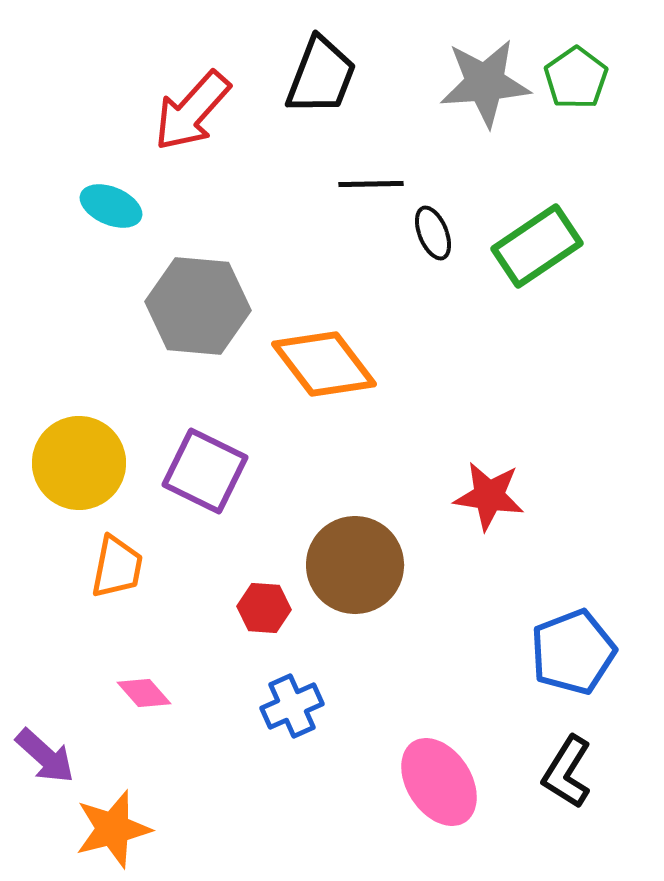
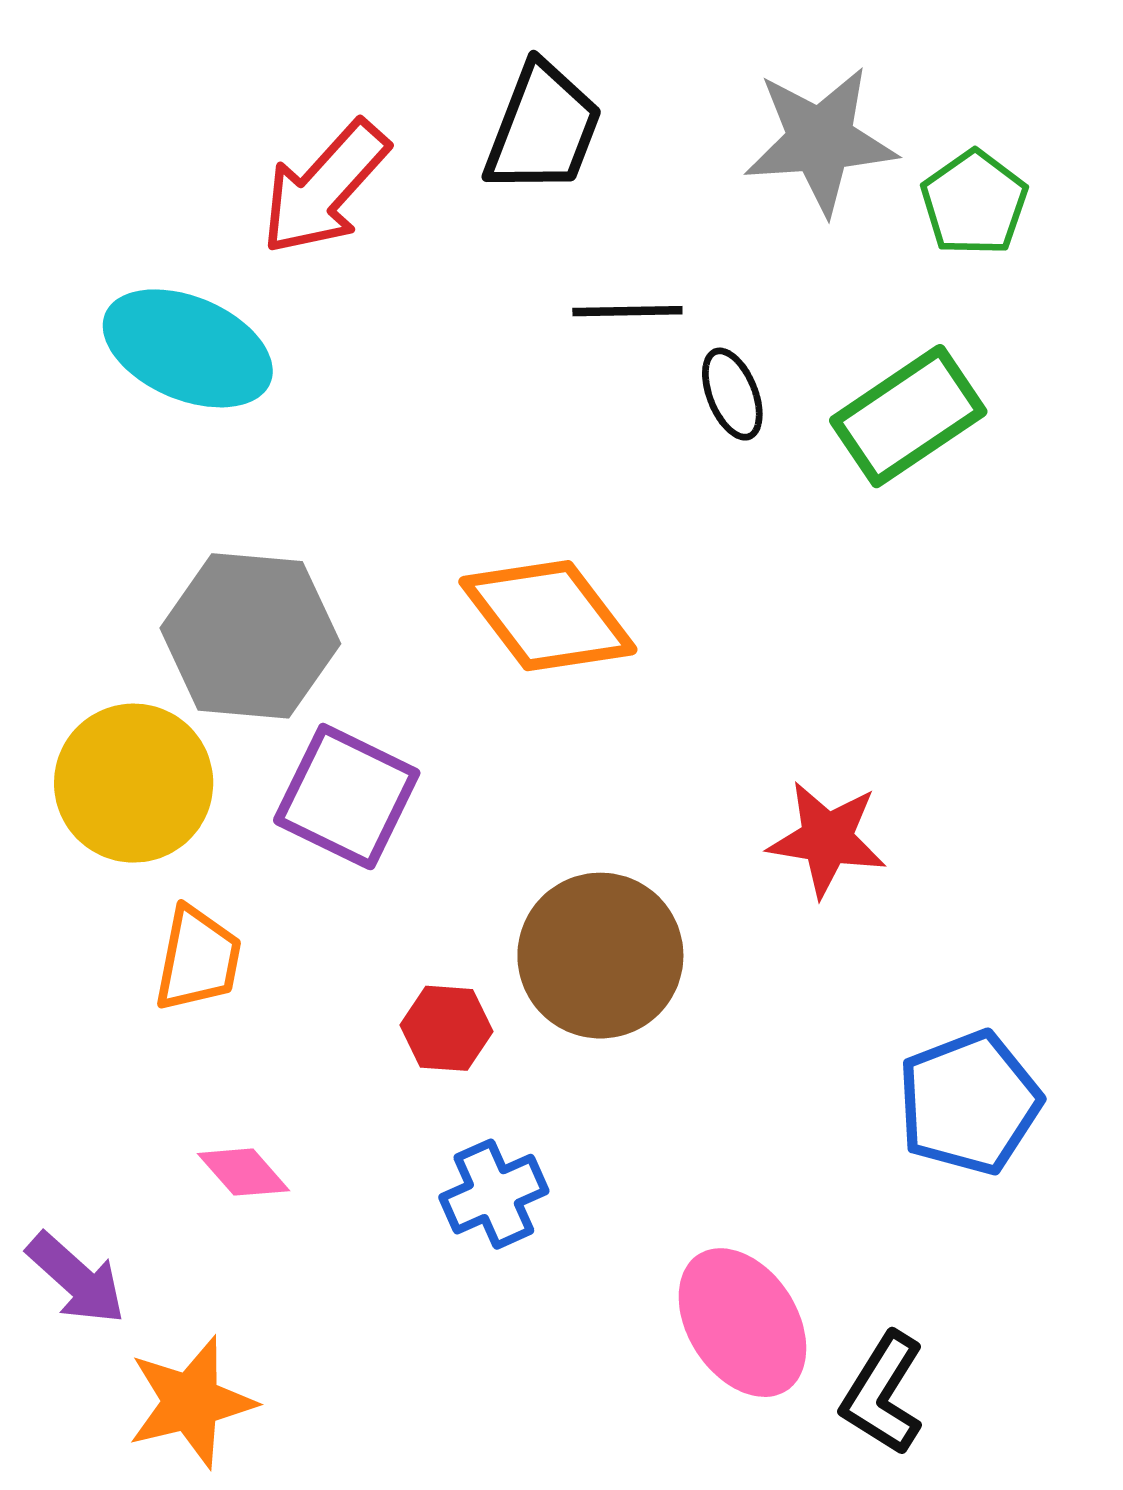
green pentagon: (576, 78) -> (974, 203), moved
cyan ellipse: (111, 206) -> (188, 348), size x1.6
gray hexagon: (198, 306) -> (250, 636), moved
black L-shape: (567, 772) -> (883, 1394), moved

